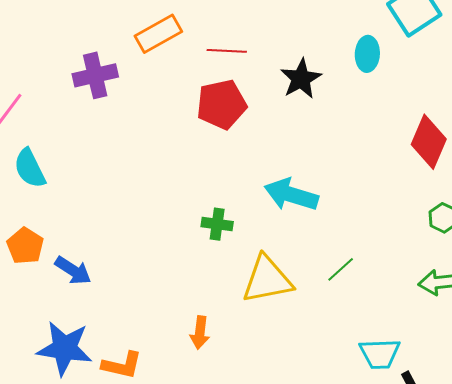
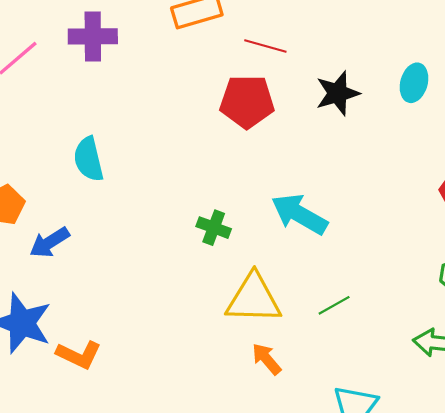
purple cross: (95, 75) -> (93, 36), moved
cyan semicircle: (30, 168) -> (89, 159), moved
blue arrow: (73, 270) -> (50, 242), turned 102
orange arrow: (200, 333) -> (267, 359), moved, turned 120

